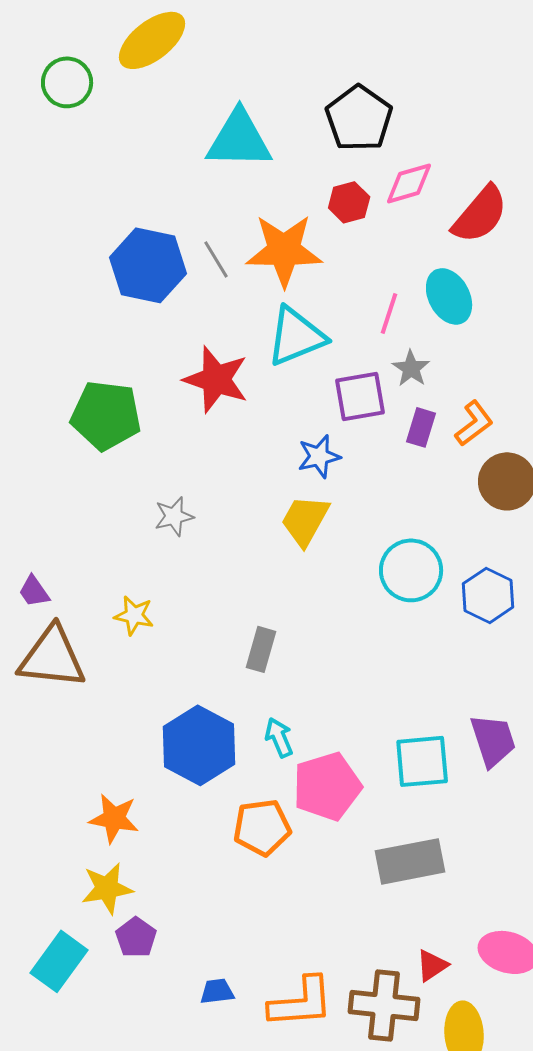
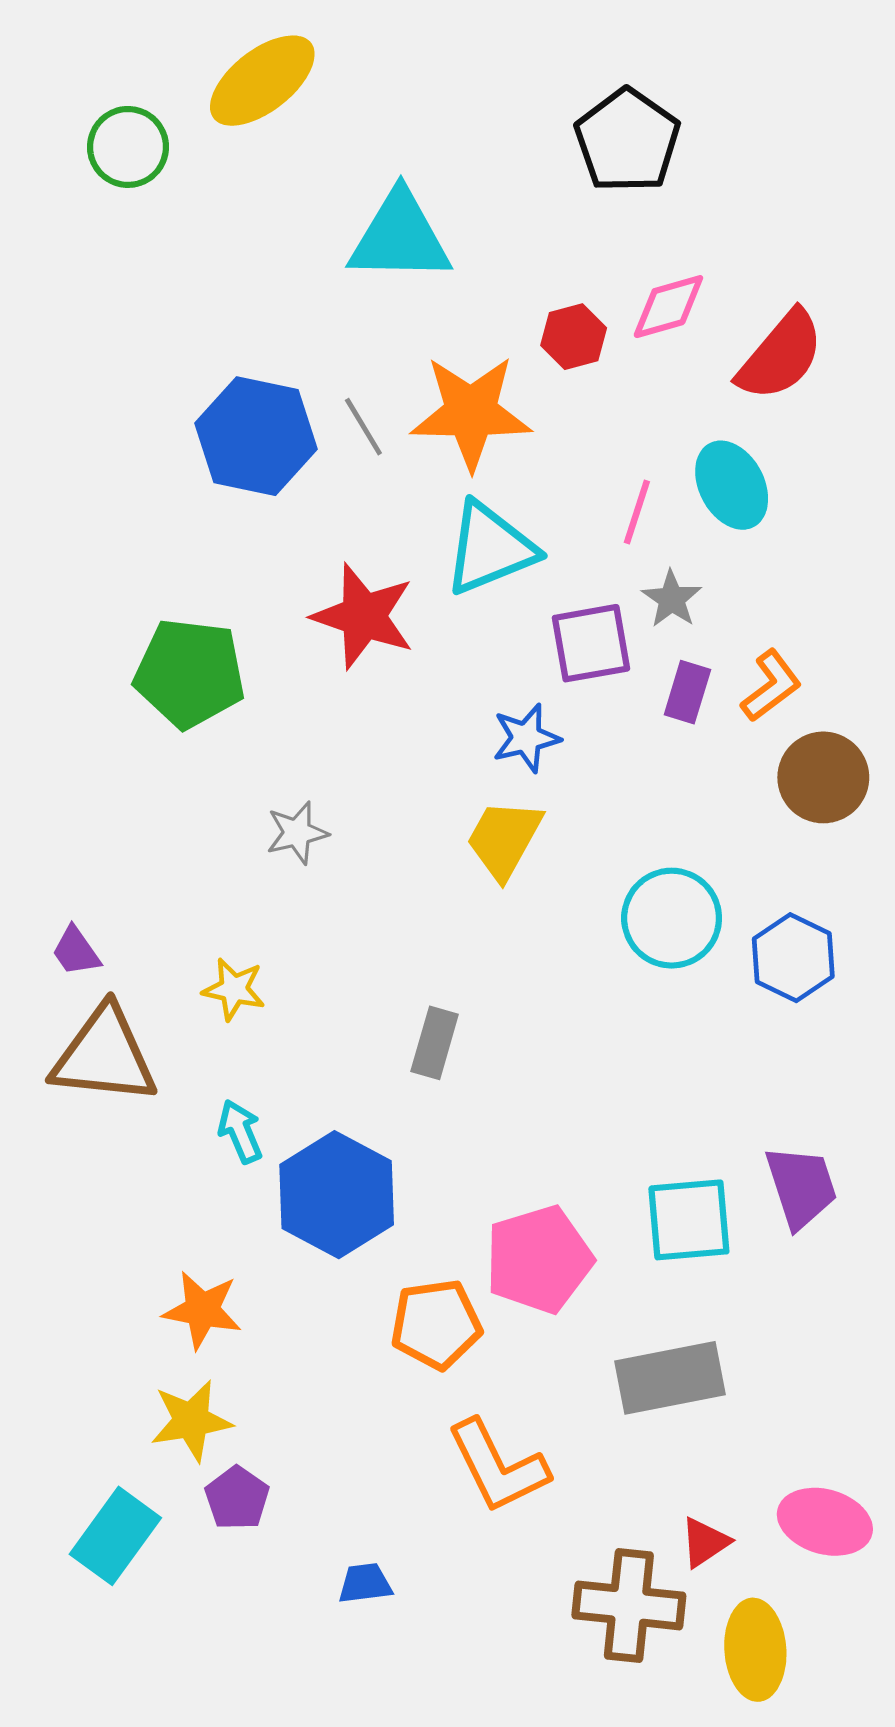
black pentagon: (359, 118) -> (627, 141), moved
cyan arrow: (279, 737) -> (240, 1131), moved
orange L-shape: (301, 1002) -> (498, 1466), moved, turned 68

